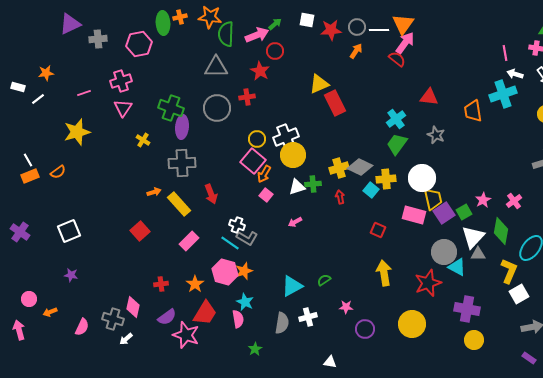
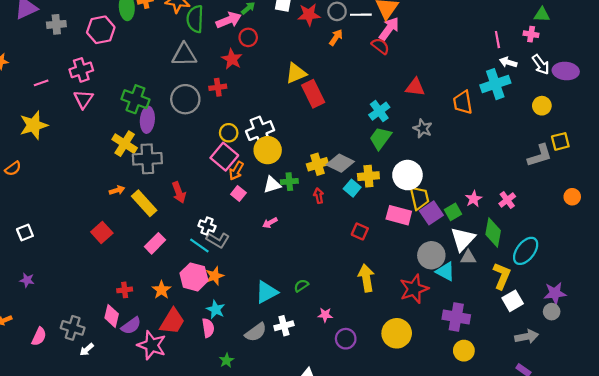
yellow cross: (143, 140) -> (125, 144), moved, size x1.6
white square: (69, 231) -> (25, 232), size x0.7
pink diamond: (133, 307) -> (112, 316), moved
gray semicircle: (282, 323) -> (256, 332), turned 45

